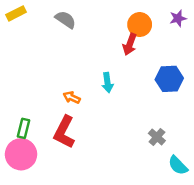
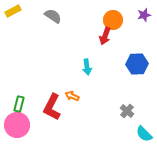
orange arrow: (72, 97) -> (72, 96), moved

